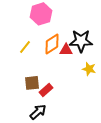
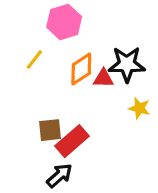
yellow line: (25, 47) -> (34, 60), moved
red rectangle: (46, 90) -> (72, 141), size x1.5

